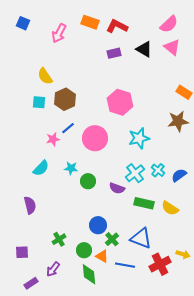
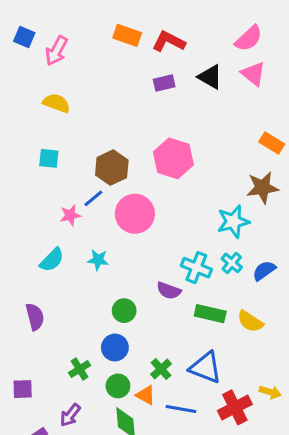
pink arrow: (59, 33) -> (56, 51), moved
yellow semicircle: (45, 76) -> (56, 103), moved, turned 144
brown hexagon: (65, 99) -> (112, 168), moved
cyan star: (139, 138) -> (233, 221), moved
cyan cross: (135, 173) -> (196, 268), turned -30
green circle: (88, 181) -> (124, 311), moved
blue circle: (98, 225) -> (115, 348), moved

